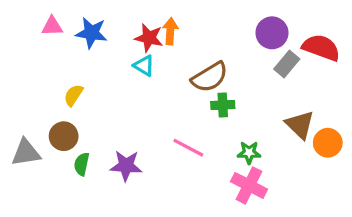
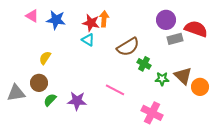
pink triangle: (52, 26) -> (32, 16), turned 32
gray rectangle: (287, 64) -> (175, 39), turned 35
green cross: (223, 105) -> (144, 64), moved, turned 32
green star: (249, 153) -> (162, 79), moved
green semicircle: (82, 164) -> (50, 100), turned 32

